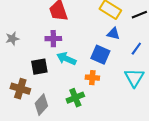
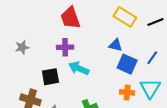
blue triangle: (113, 34) -> (116, 45), moved
blue square: (100, 55) -> (127, 64), moved
orange cross: (92, 78) -> (127, 92), moved

